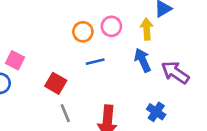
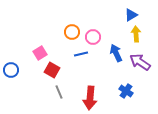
pink circle: (111, 26) -> (93, 37), moved
yellow arrow: (147, 29) -> (136, 34), moved
pink square: (15, 60) -> (40, 53), moved, turned 32

